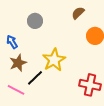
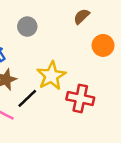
red cross: (90, 85) -> (80, 98), moved

